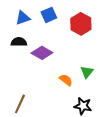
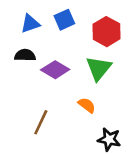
green triangle: (87, 72) -> (99, 68), moved, size x1.5
brown line: (20, 104) -> (41, 122), moved

